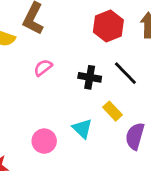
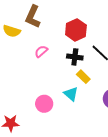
red hexagon: (108, 26) -> (76, 30), moved
yellow rectangle: (113, 111) -> (83, 77), moved

